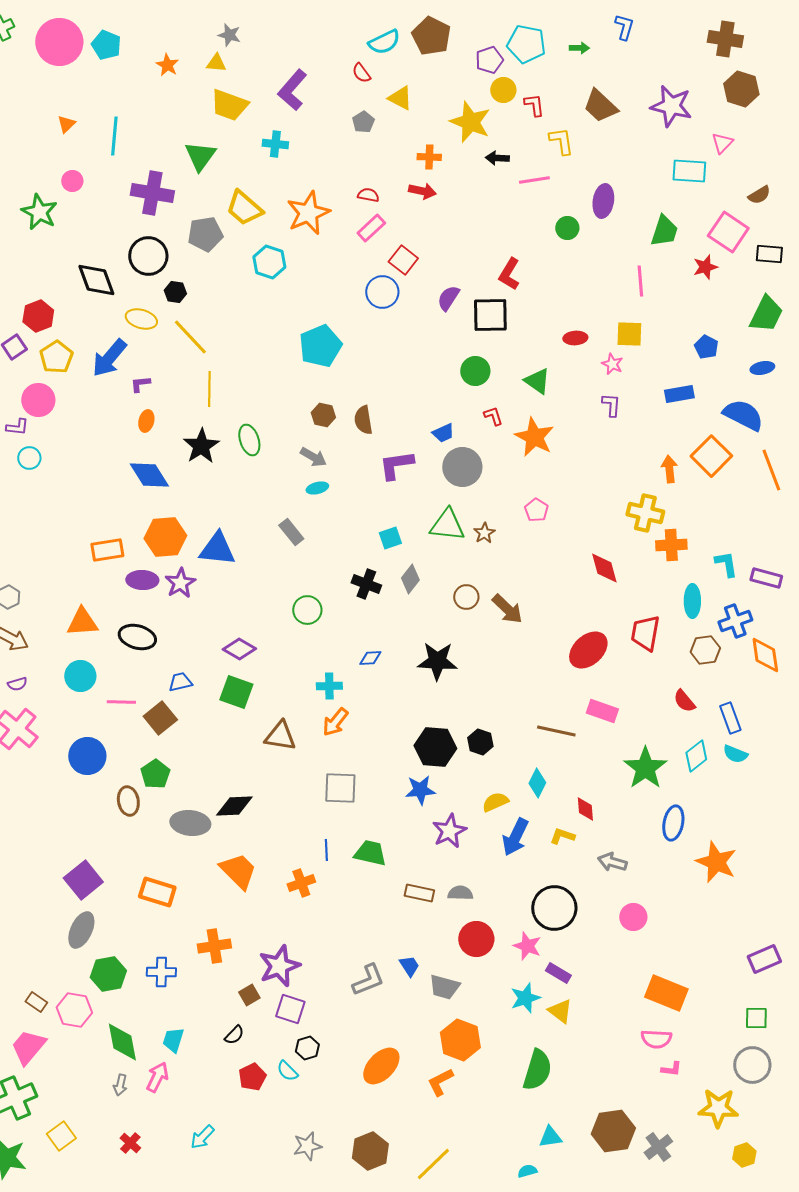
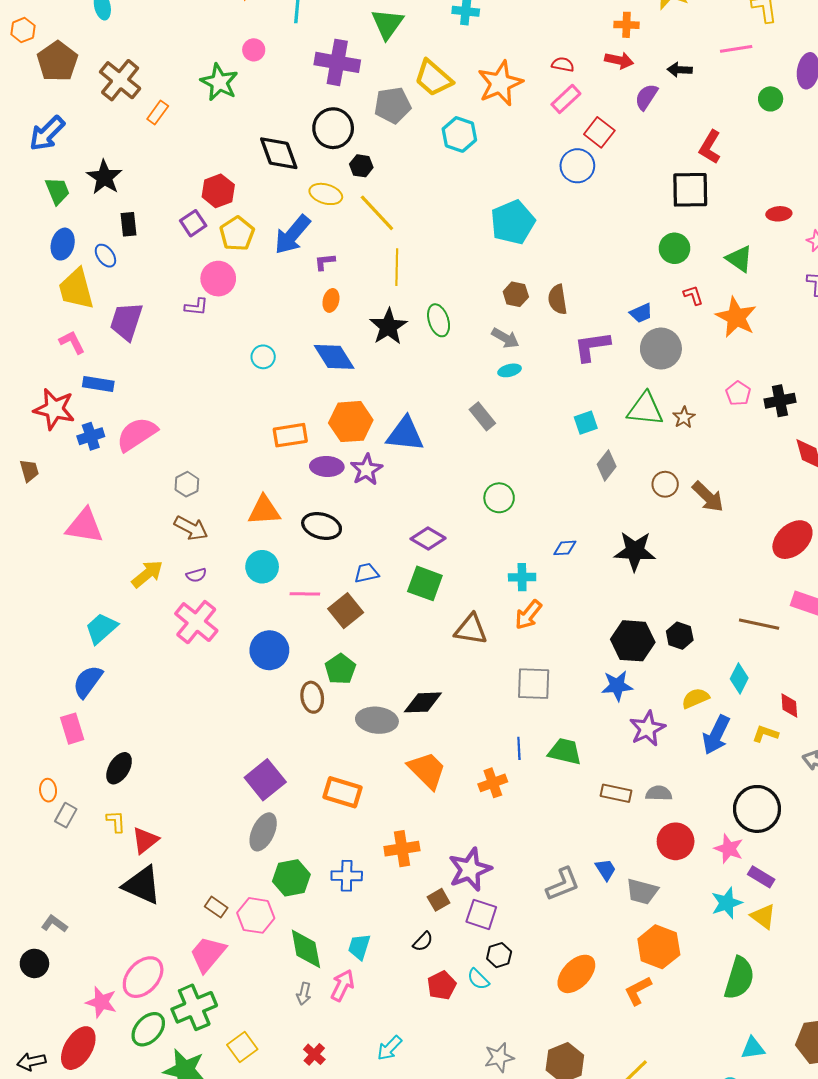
black arrow: (497, 158) -> (680, 70), moved
purple semicircle: (448, 298) -> (646, 97), moved
cyan circle: (29, 458) -> (263, 357), moved
black cross: (366, 584) -> (780, 401), moved, turned -32

